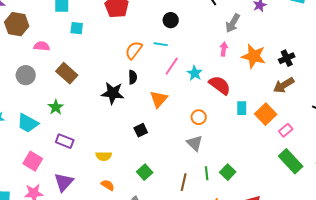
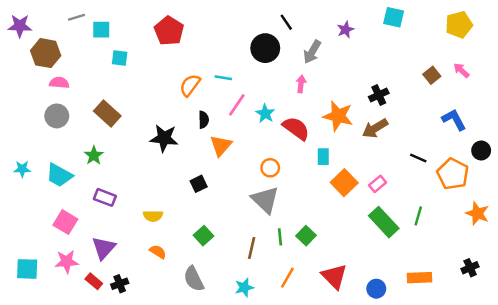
black circle: (171, 20) -> (265, 48), moved, size x1.5
pink semicircle: (42, 46) -> (59, 83), moved
orange star: (254, 56) -> (338, 116), moved
black semicircle: (133, 77) -> (204, 120), moved
orange square: (266, 114) -> (344, 183), moved
gray triangle: (195, 143) -> (265, 200), size x1.4

